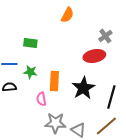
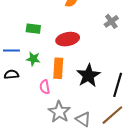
red ellipse: (94, 56) -> (68, 39), moved
gray star: (55, 123) -> (59, 112), turned 30

